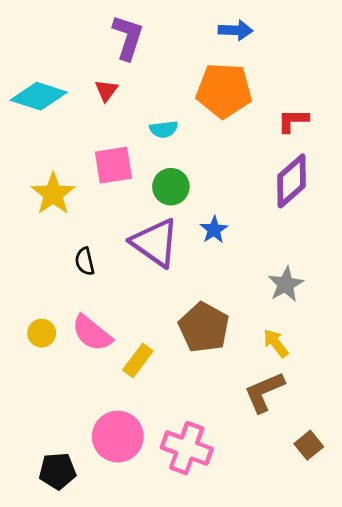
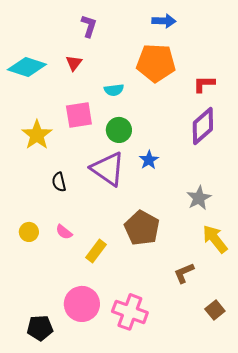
purple L-shape: (128, 37) -> (89, 26), size x0.7
pink semicircle: (92, 333) -> (64, 232), size x0.6
yellow arrow: (276, 343) -> (215, 239), moved, size x1.4
brown L-shape: (264, 392) -> (184, 273), size x0.7

